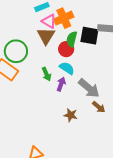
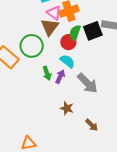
black square: (89, 36) -> (93, 31), turned -36
green circle: (16, 51) -> (32, 46), moved
green arrow: (47, 74) -> (47, 73), moved
brown arrow: (99, 107) -> (92, 125), moved

